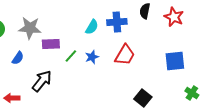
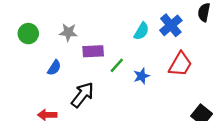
blue cross: (117, 22) -> (171, 25), turned -36
gray star: (30, 28) -> (68, 32), size x0.7
blue star: (92, 57) -> (141, 76), moved

